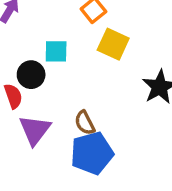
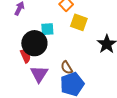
black circle: (31, 75) -> (34, 43), size x1.6

